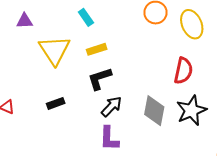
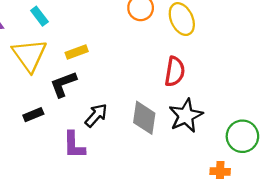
cyan rectangle: (86, 17) -> (39, 16), moved
black L-shape: (100, 79) -> (63, 84), moved
purple L-shape: (109, 138) -> (74, 145), moved

